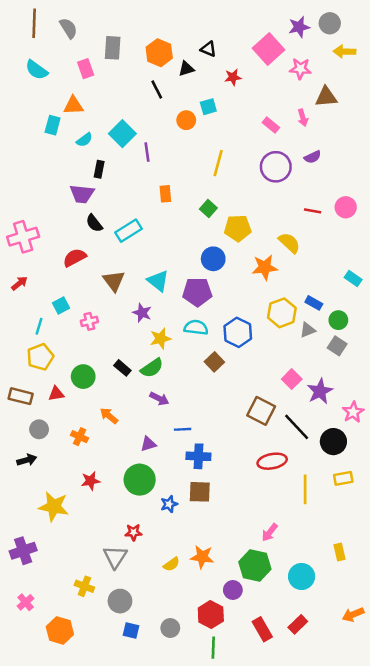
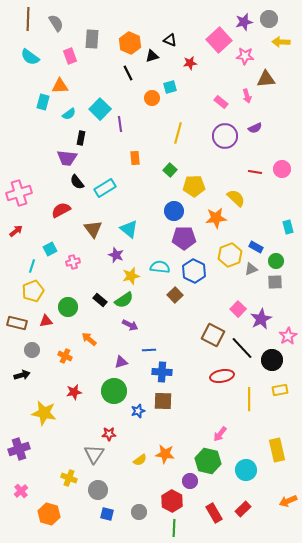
cyan rectangle: (353, 278) -> (288, 227), turned 40
purple pentagon: (197, 292) -> (184, 238), moved
gray square: (337, 346) -> (275, 282), turned -35
yellow rectangle: (340, 552) -> (277, 450), size x1.6

